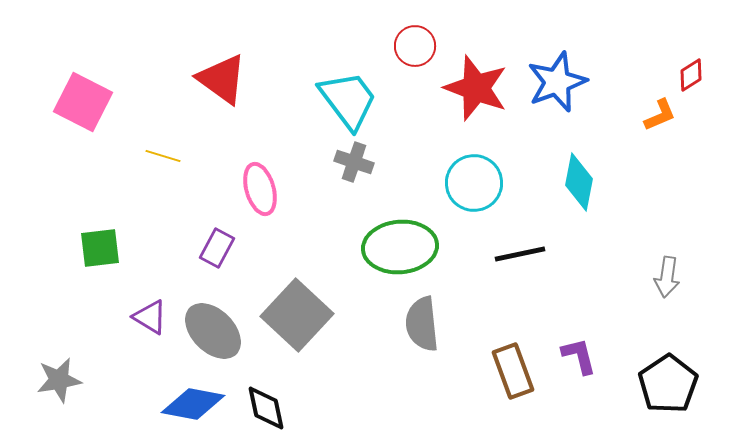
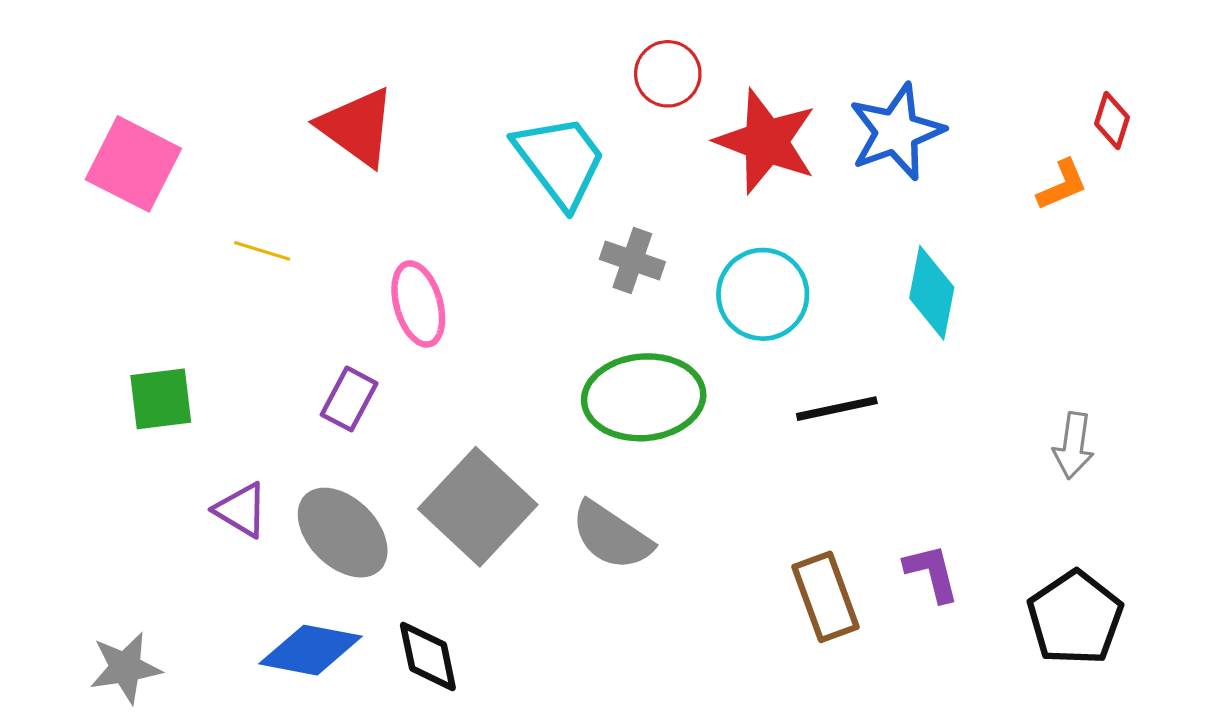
red diamond: (691, 75) -> (1112, 120), turned -40
gray cross: (354, 162) -> (632, 261), moved
gray semicircle: (422, 324) -> (611, 536), moved, turned -50
gray star: (59, 380) -> (125, 668), moved

